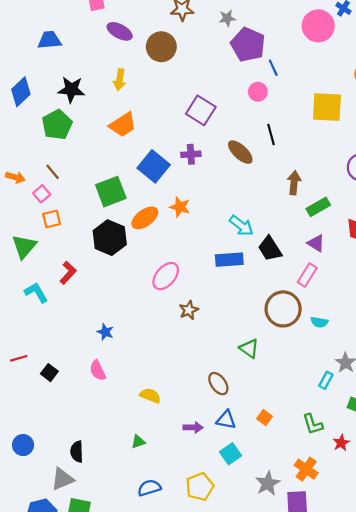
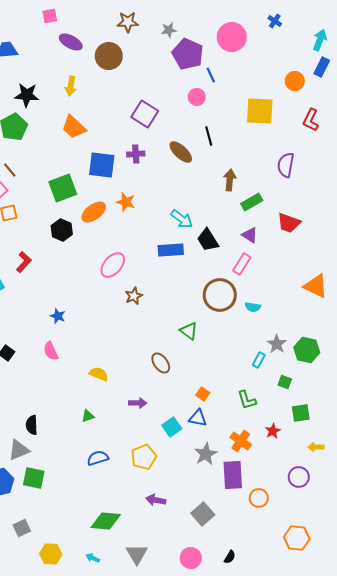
pink circle: (318, 26) -> (232, 37), moved
orange trapezoid: (123, 125) -> (74, 127), turned 76
blue square: (154, 166) -> (102, 165), turned -32
black hexagon: (110, 238) -> (62, 230), size x0.7
blue triangle: (226, 420) -> (198, 418), moved
red star: (341, 443) -> (273, 431), moved

